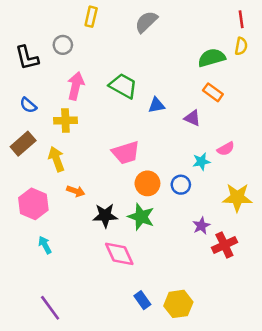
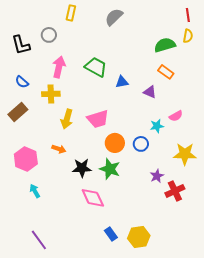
yellow arrow: (56, 159) -> (67, 119), moved, turned -144

